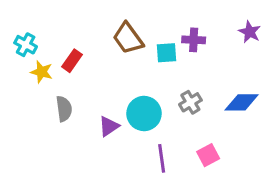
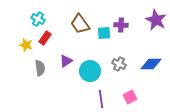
purple star: (250, 32) -> (156, 20), size x1.5
cyan cross: (26, 45) -> (38, 19), moved
gray cross: (190, 102) -> (119, 64), turned -32
purple triangle: (109, 126) -> (66, 61), moved

